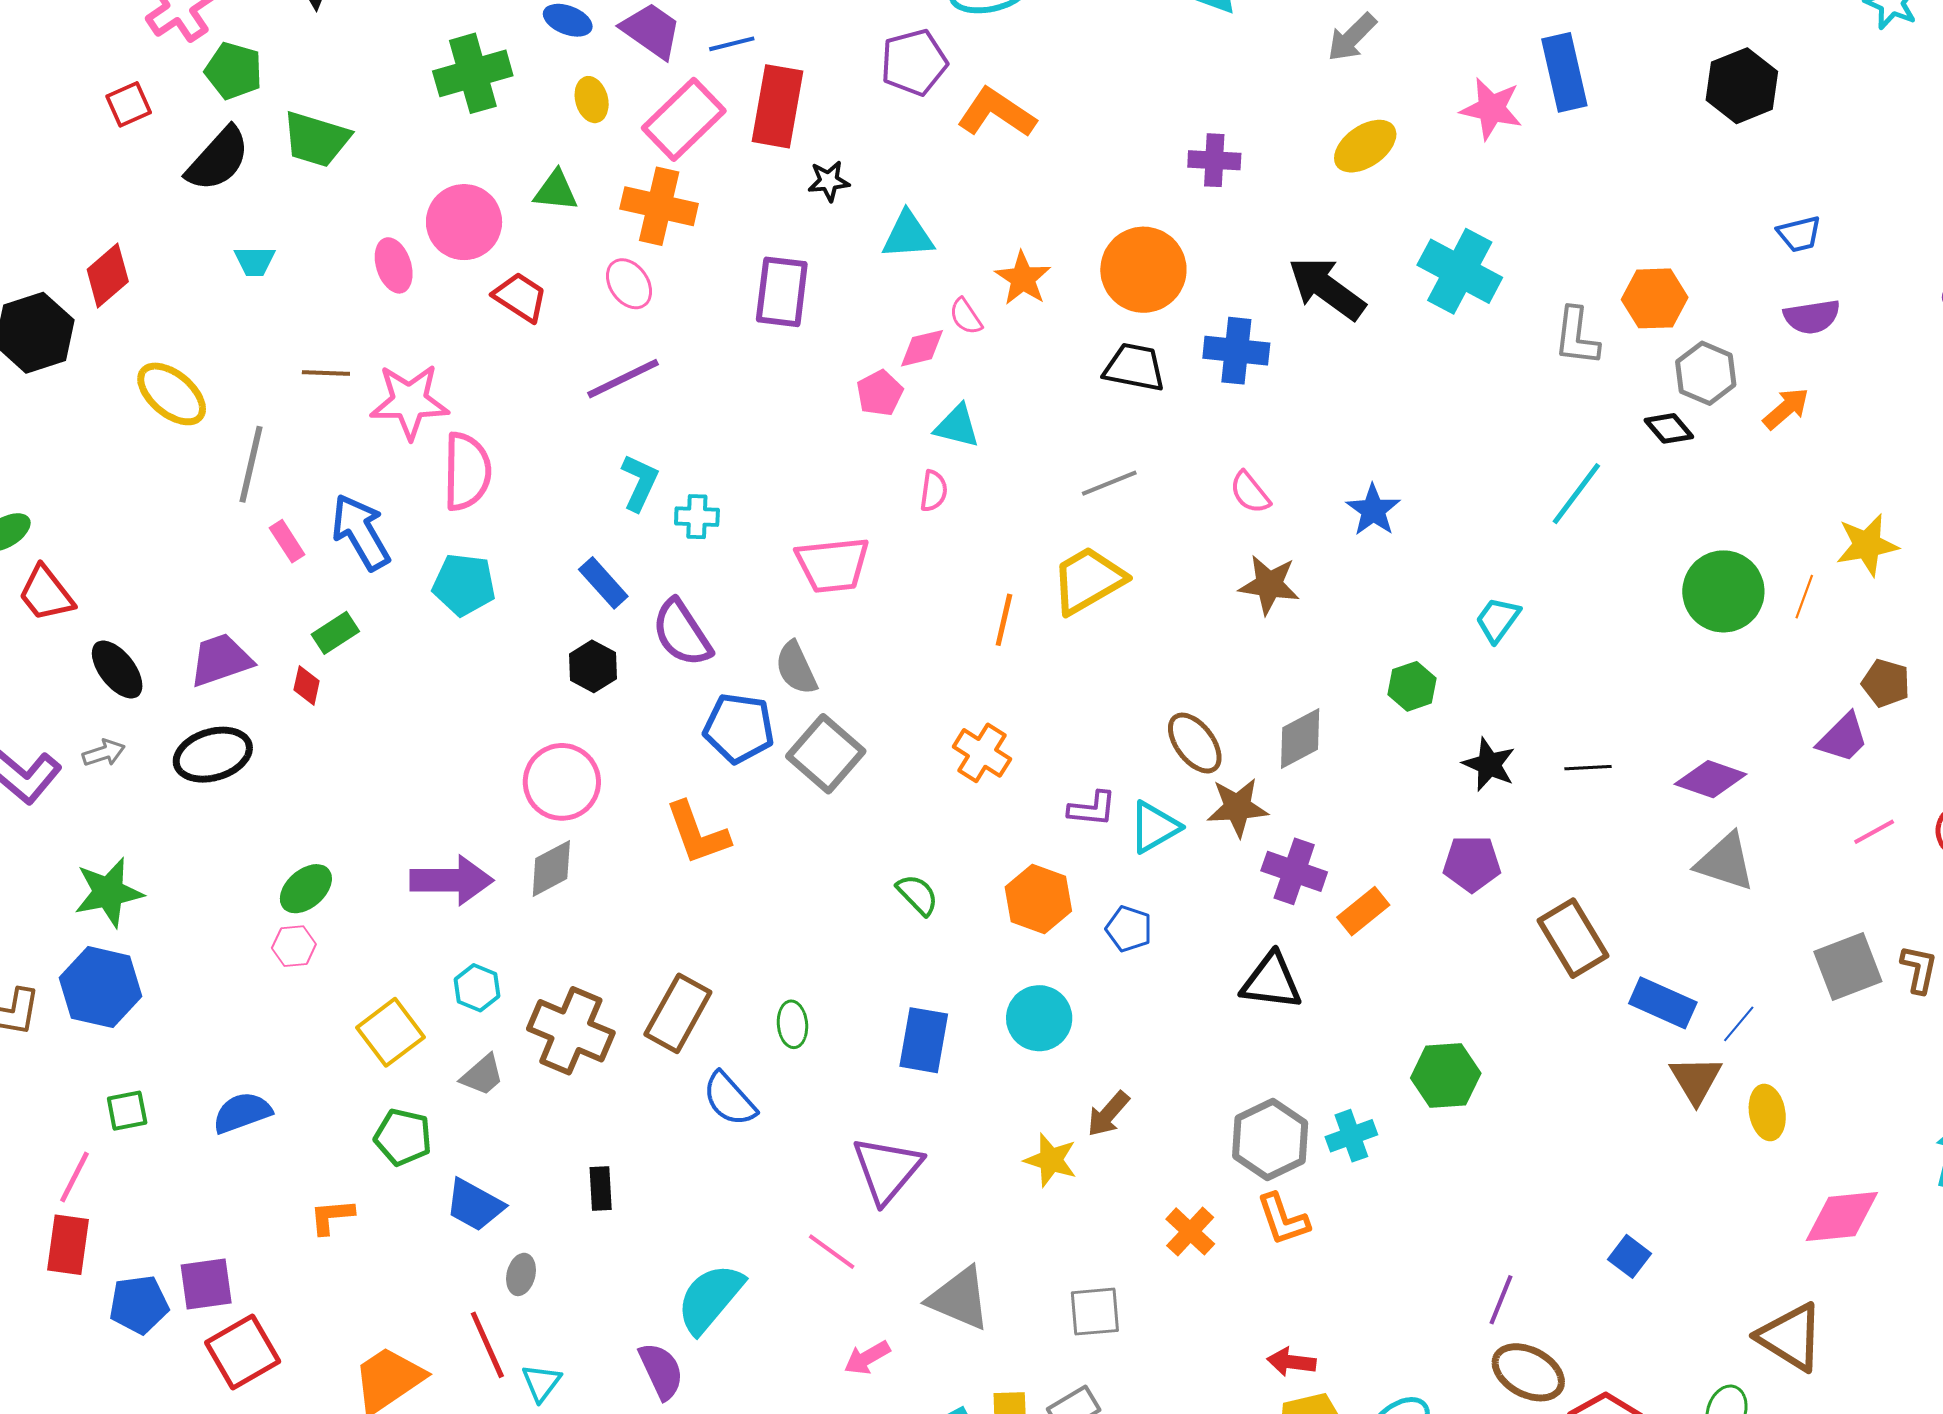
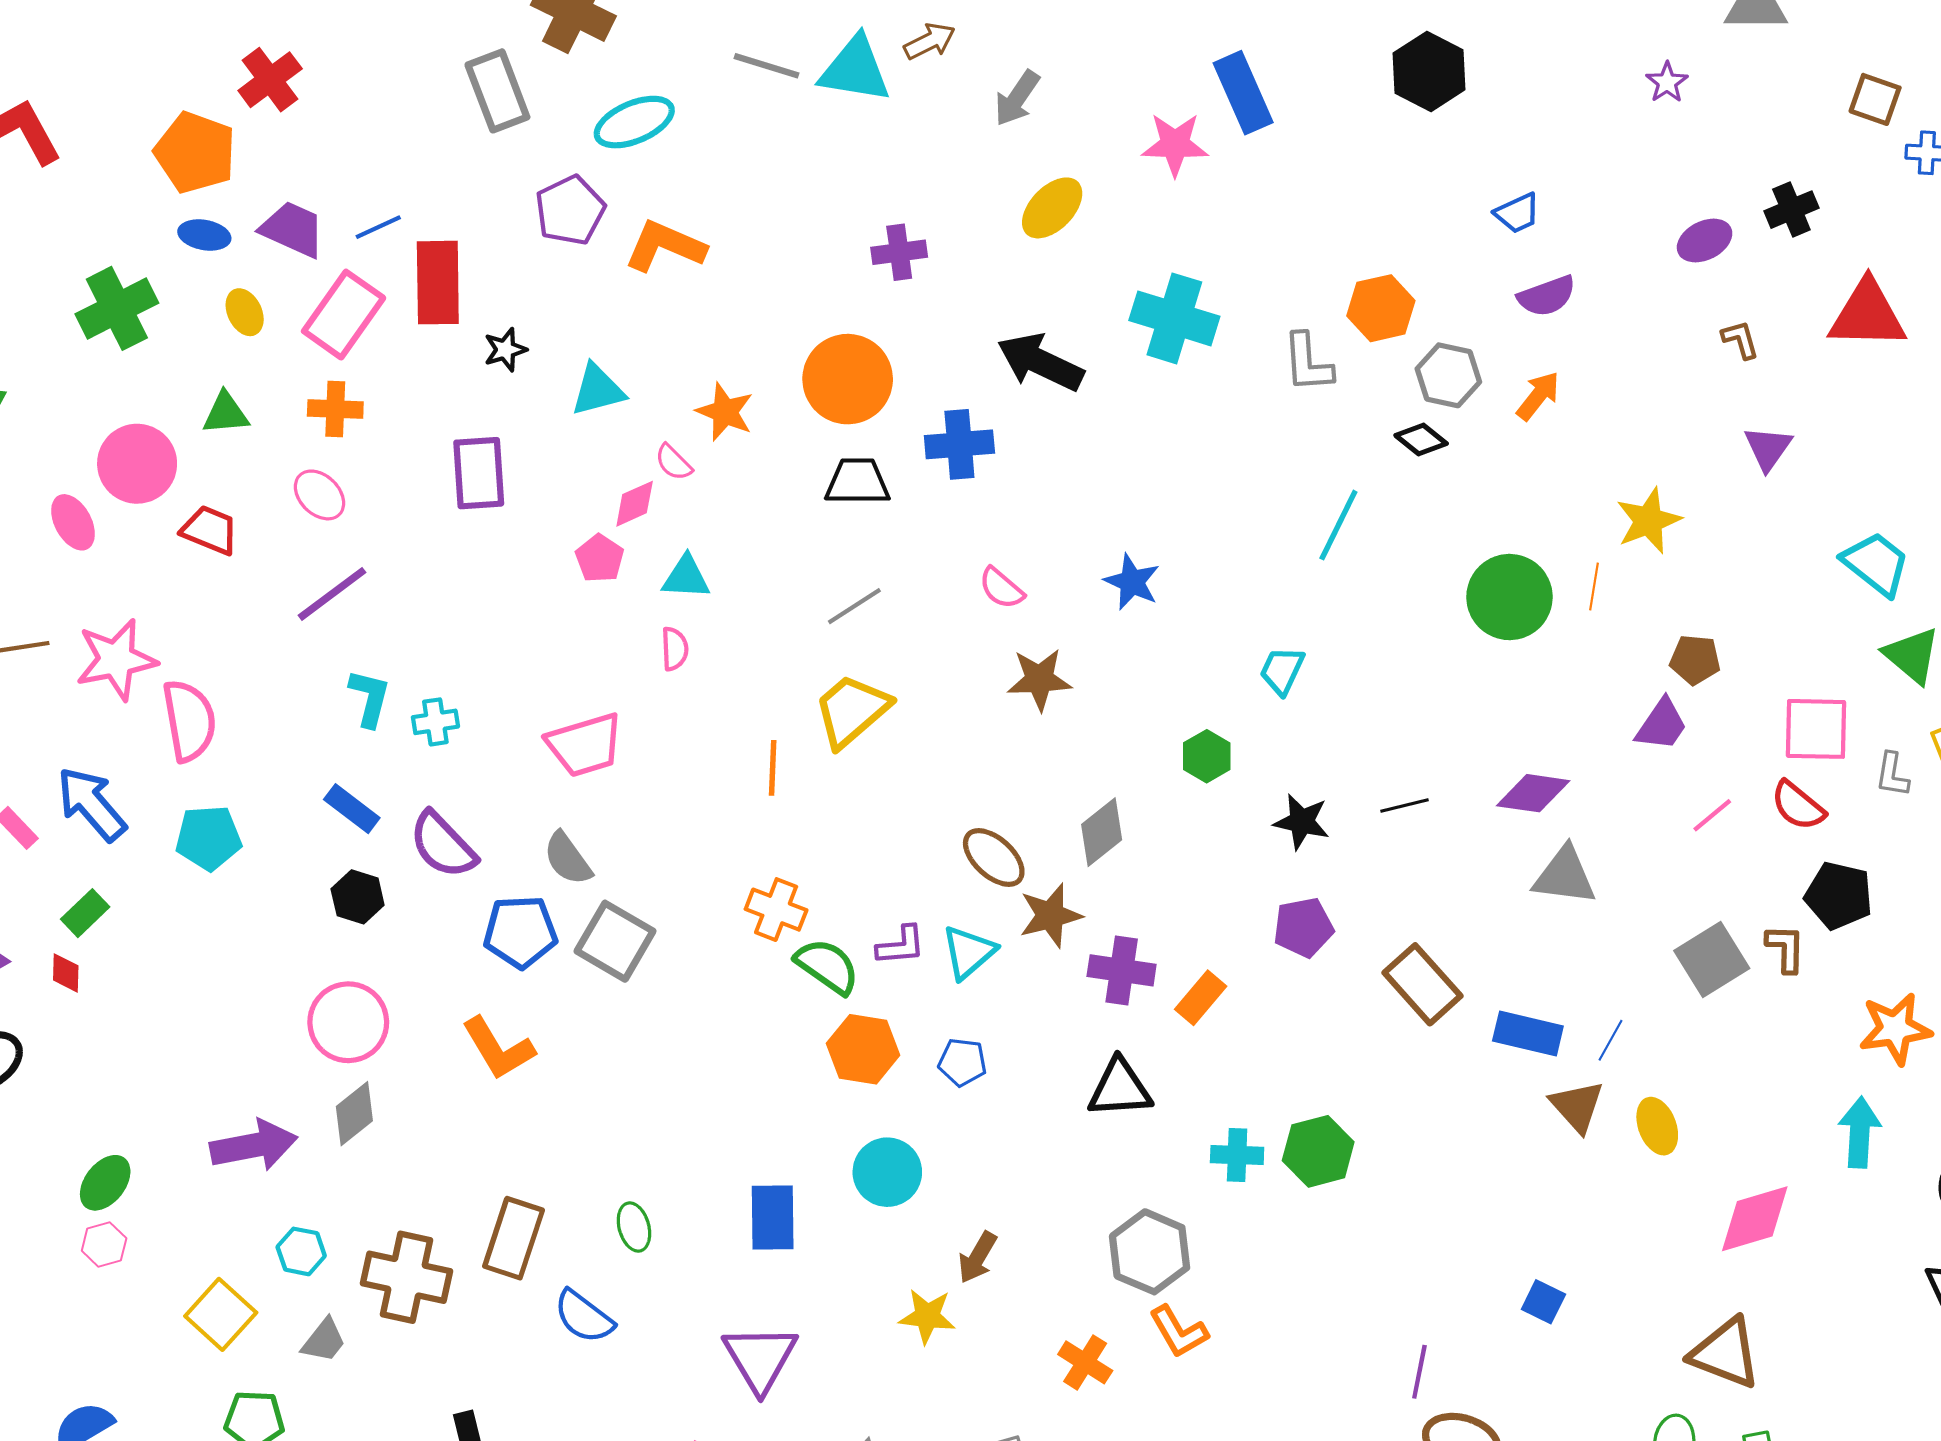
orange cross: (659, 206) -> (335, 409), size x0.7
green semicircle: (917, 895) -> (827, 966), moved, size x1.4
cyan cross: (1351, 1136) -> (1237, 1155), moved, turned 33

